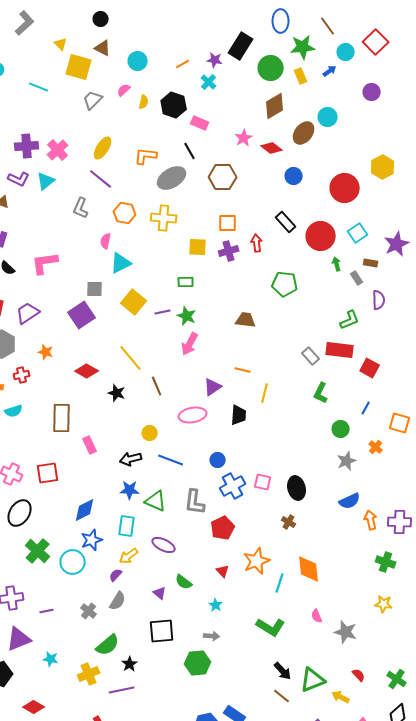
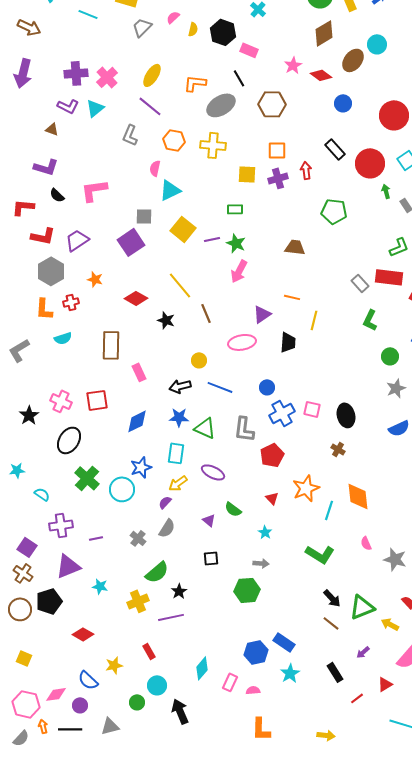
blue diamond: (85, 510) -> (137, 421), moved
black square: (162, 631) -> (211, 558), size x0.6

